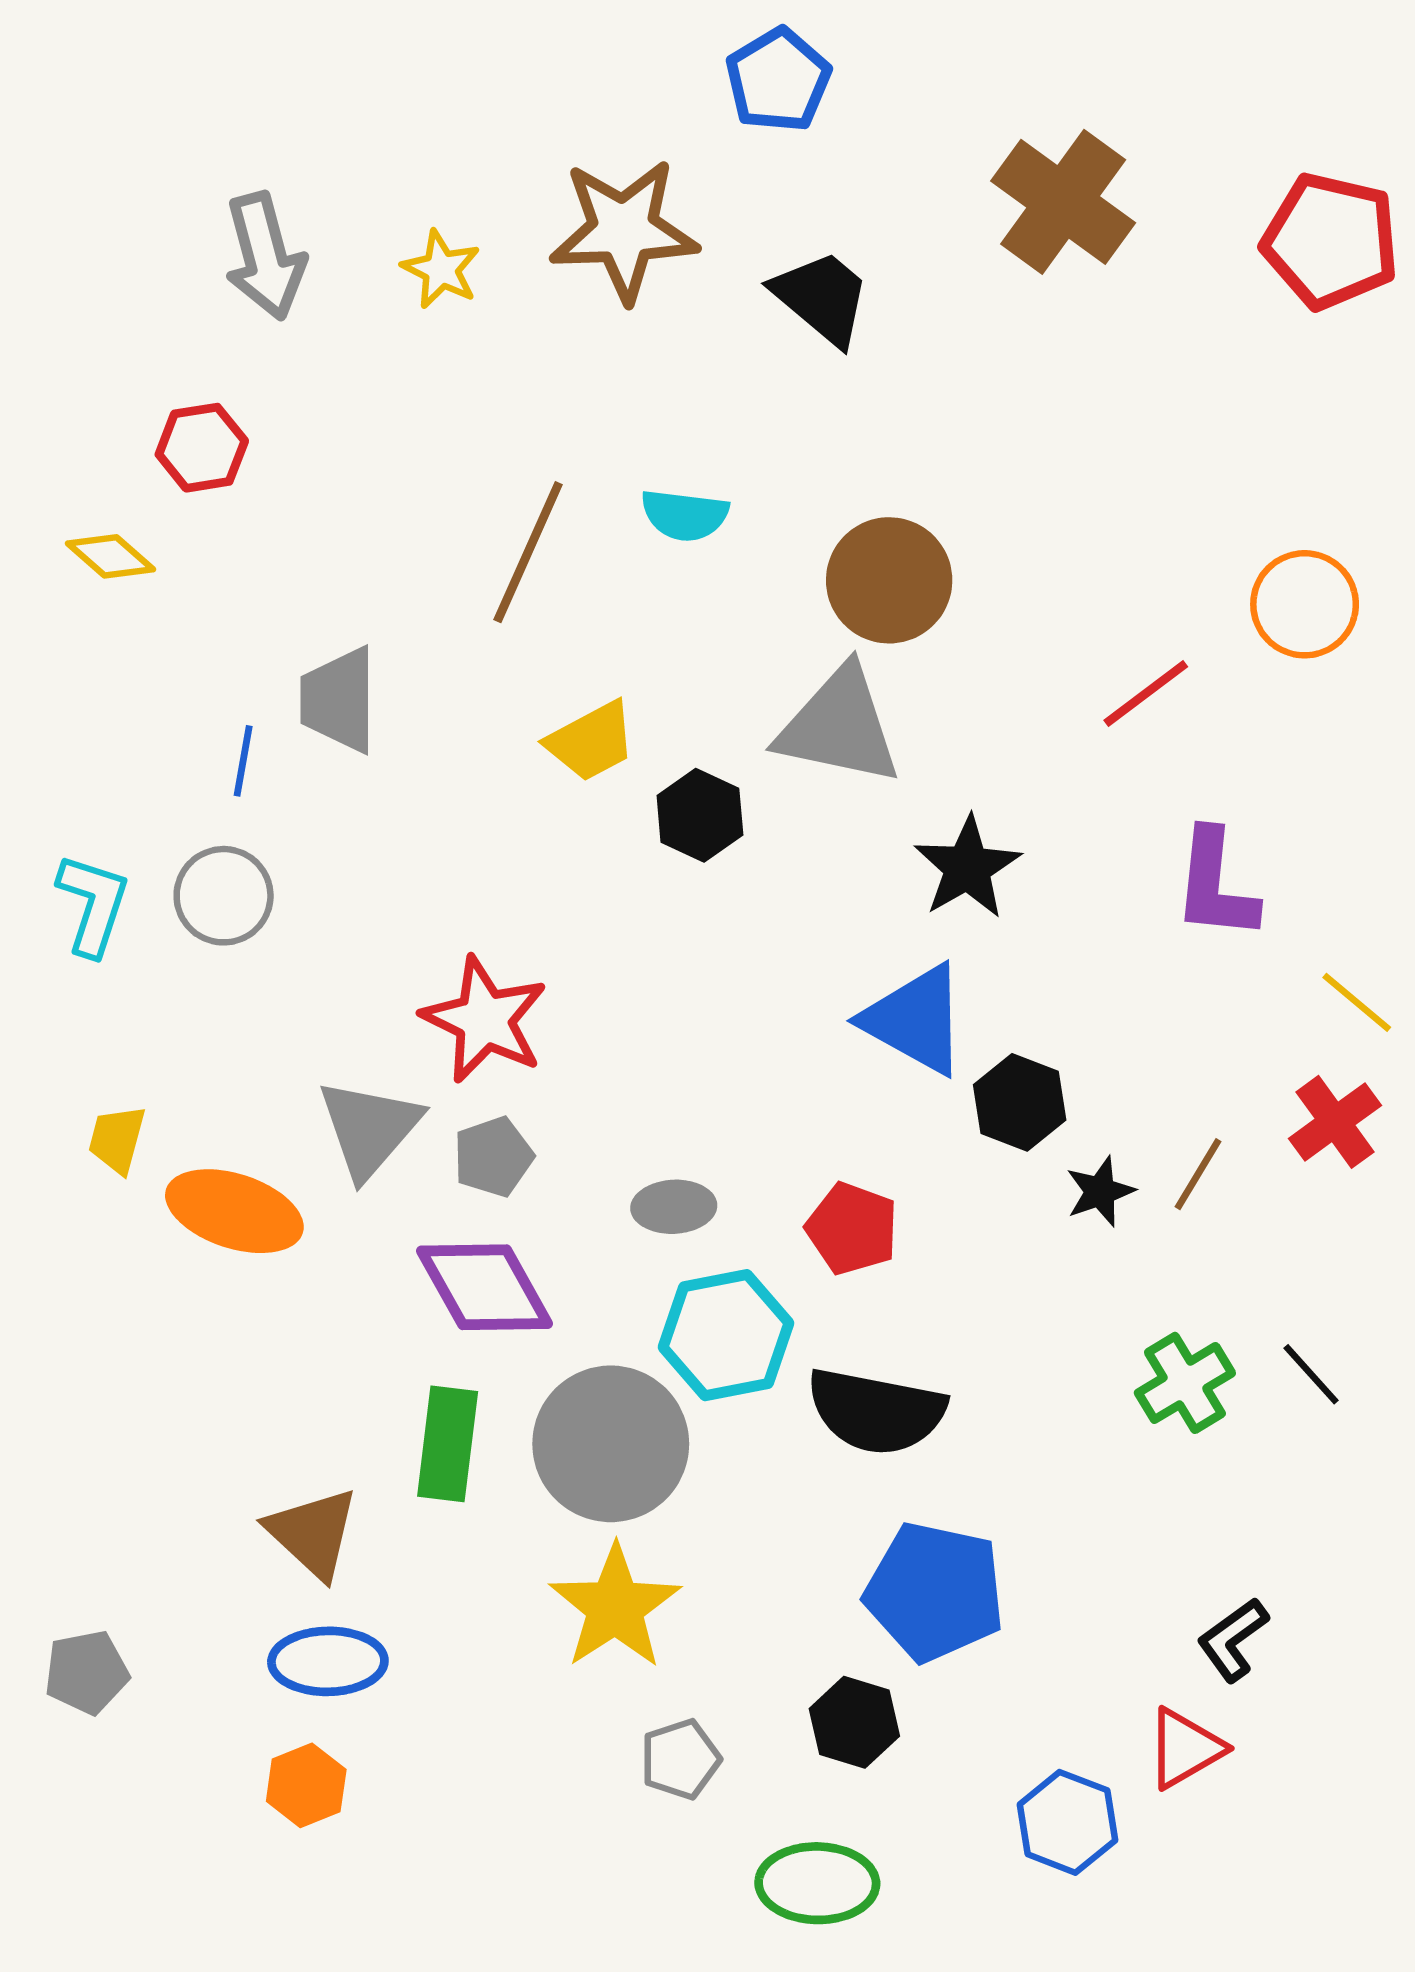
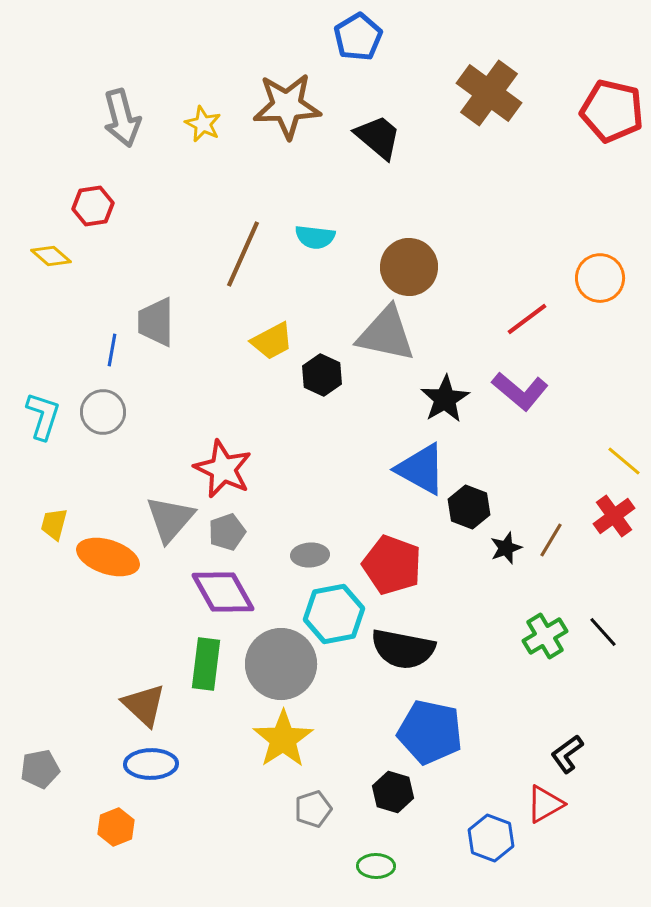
purple L-shape: (1215, 885) -> (520, 391), moved, turned -56
red pentagon: (852, 1229) -> (392, 565), size x1.4
orange hexagon: (306, 1785) -> (116, 827), moved
green ellipse: (817, 1883) -> (376, 866), size x0.7

